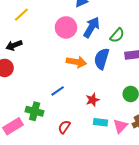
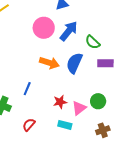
green semicircle: (117, 35) -> (93, 42), turned 84
blue line: (58, 91) -> (27, 89), turned -40
pink triangle: (120, 126) -> (79, 108), moved

